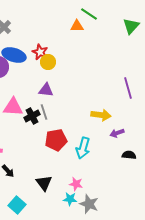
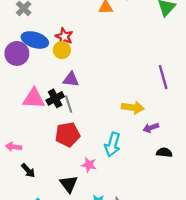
yellow circle: (48, 62) -> (62, 50), moved
black cross: (32, 116) -> (55, 98), moved
red pentagon: (56, 140) -> (68, 134), moved
pink star: (76, 184) -> (89, 165), moved

